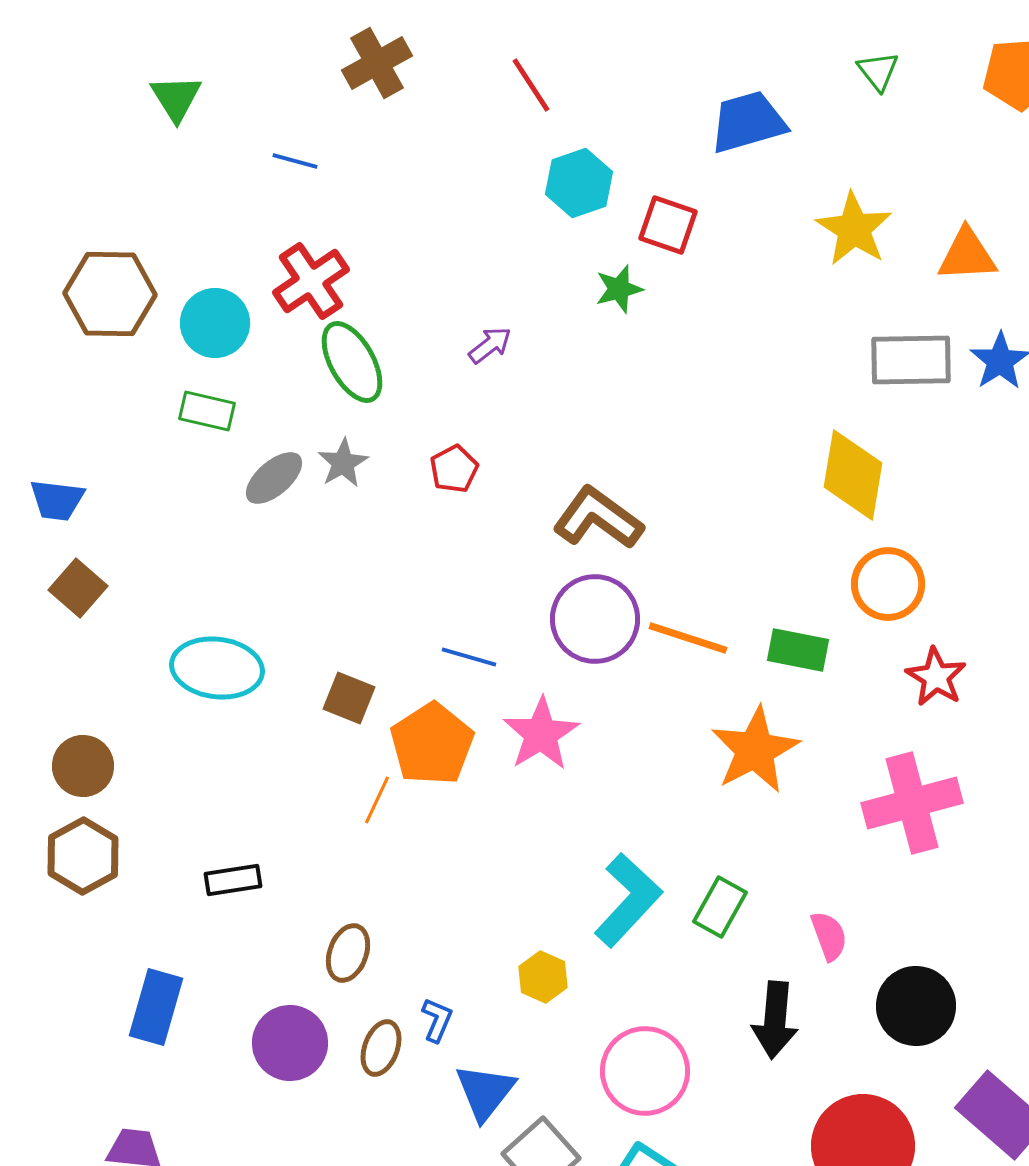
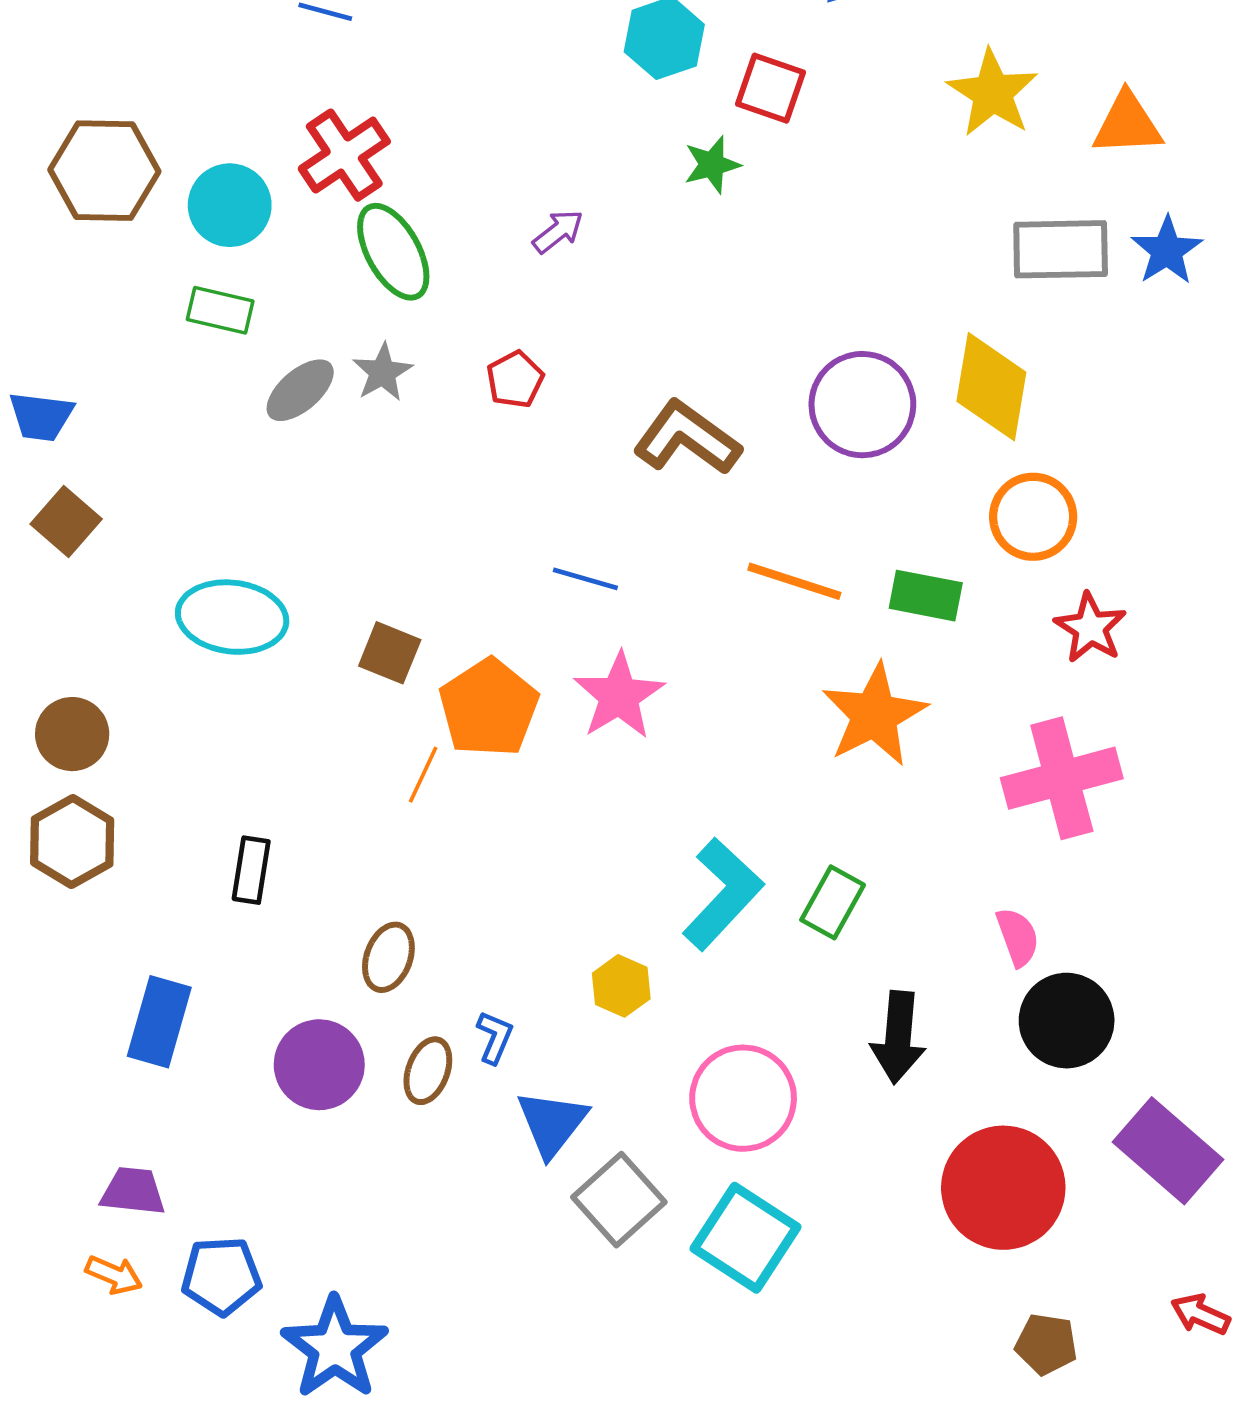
purple circle: (595, 619) -> (862, 405), moved
blue line: (469, 657) -> (585, 579), moved
black rectangle: (233, 880) -> (251, 870), turned -72
pink semicircle: (829, 936) -> (1018, 937), moved

